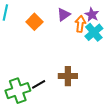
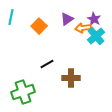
orange arrow: (80, 24) -> (83, 28), turned -105
black line: (39, 84) -> (47, 64), moved

